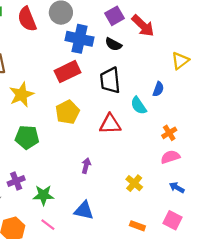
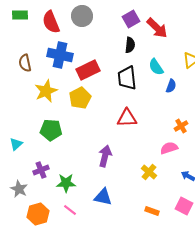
blue cross: (80, 39) -> (60, 55), moved
black semicircle: (113, 44) -> (130, 45), turned -112
cyan semicircle: (139, 106) -> (156, 67), moved
yellow pentagon: (67, 112) -> (80, 98), moved
pink semicircle: (170, 157) -> (169, 148), moved
purple arrow: (86, 166) -> (105, 156), size x1.5

